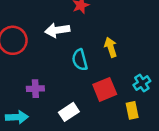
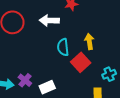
purple cross: (35, 89) -> (25, 80), moved, turned 32
red square: (105, 89) -> (81, 62), moved, turned -30

